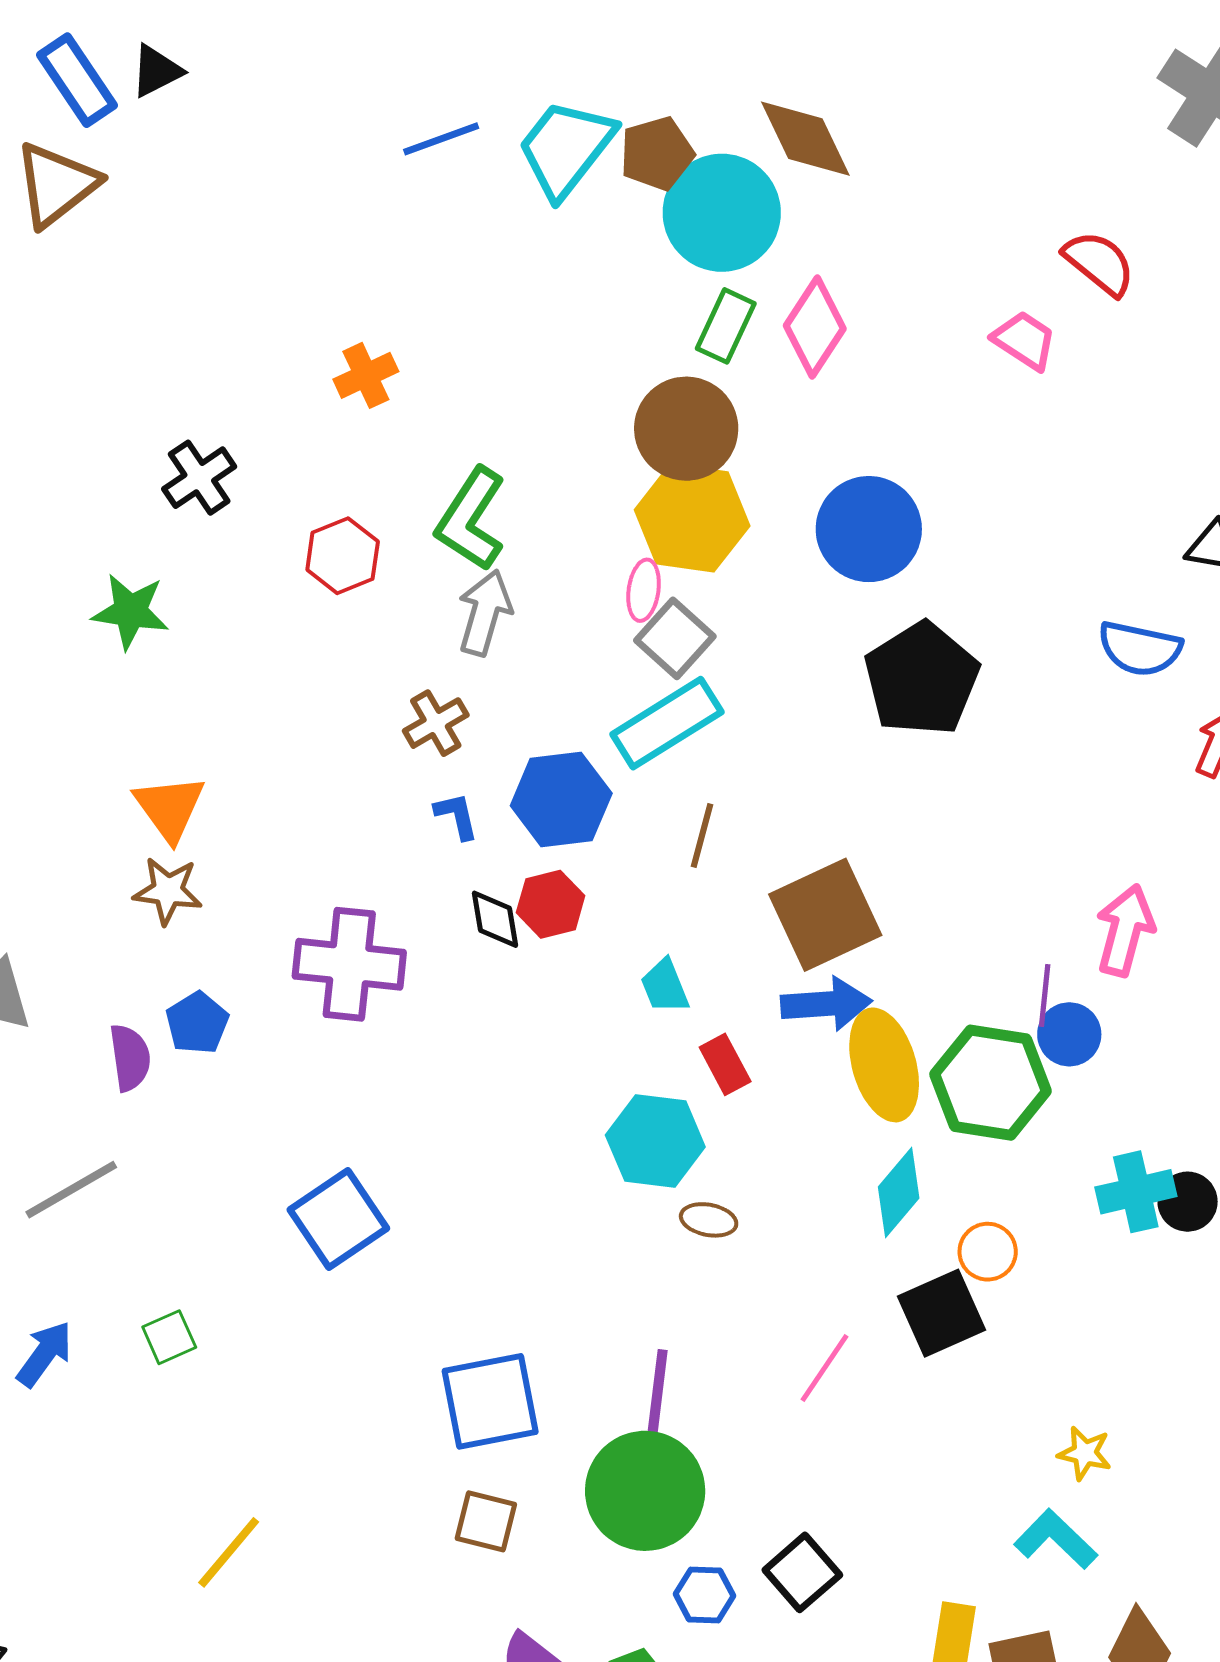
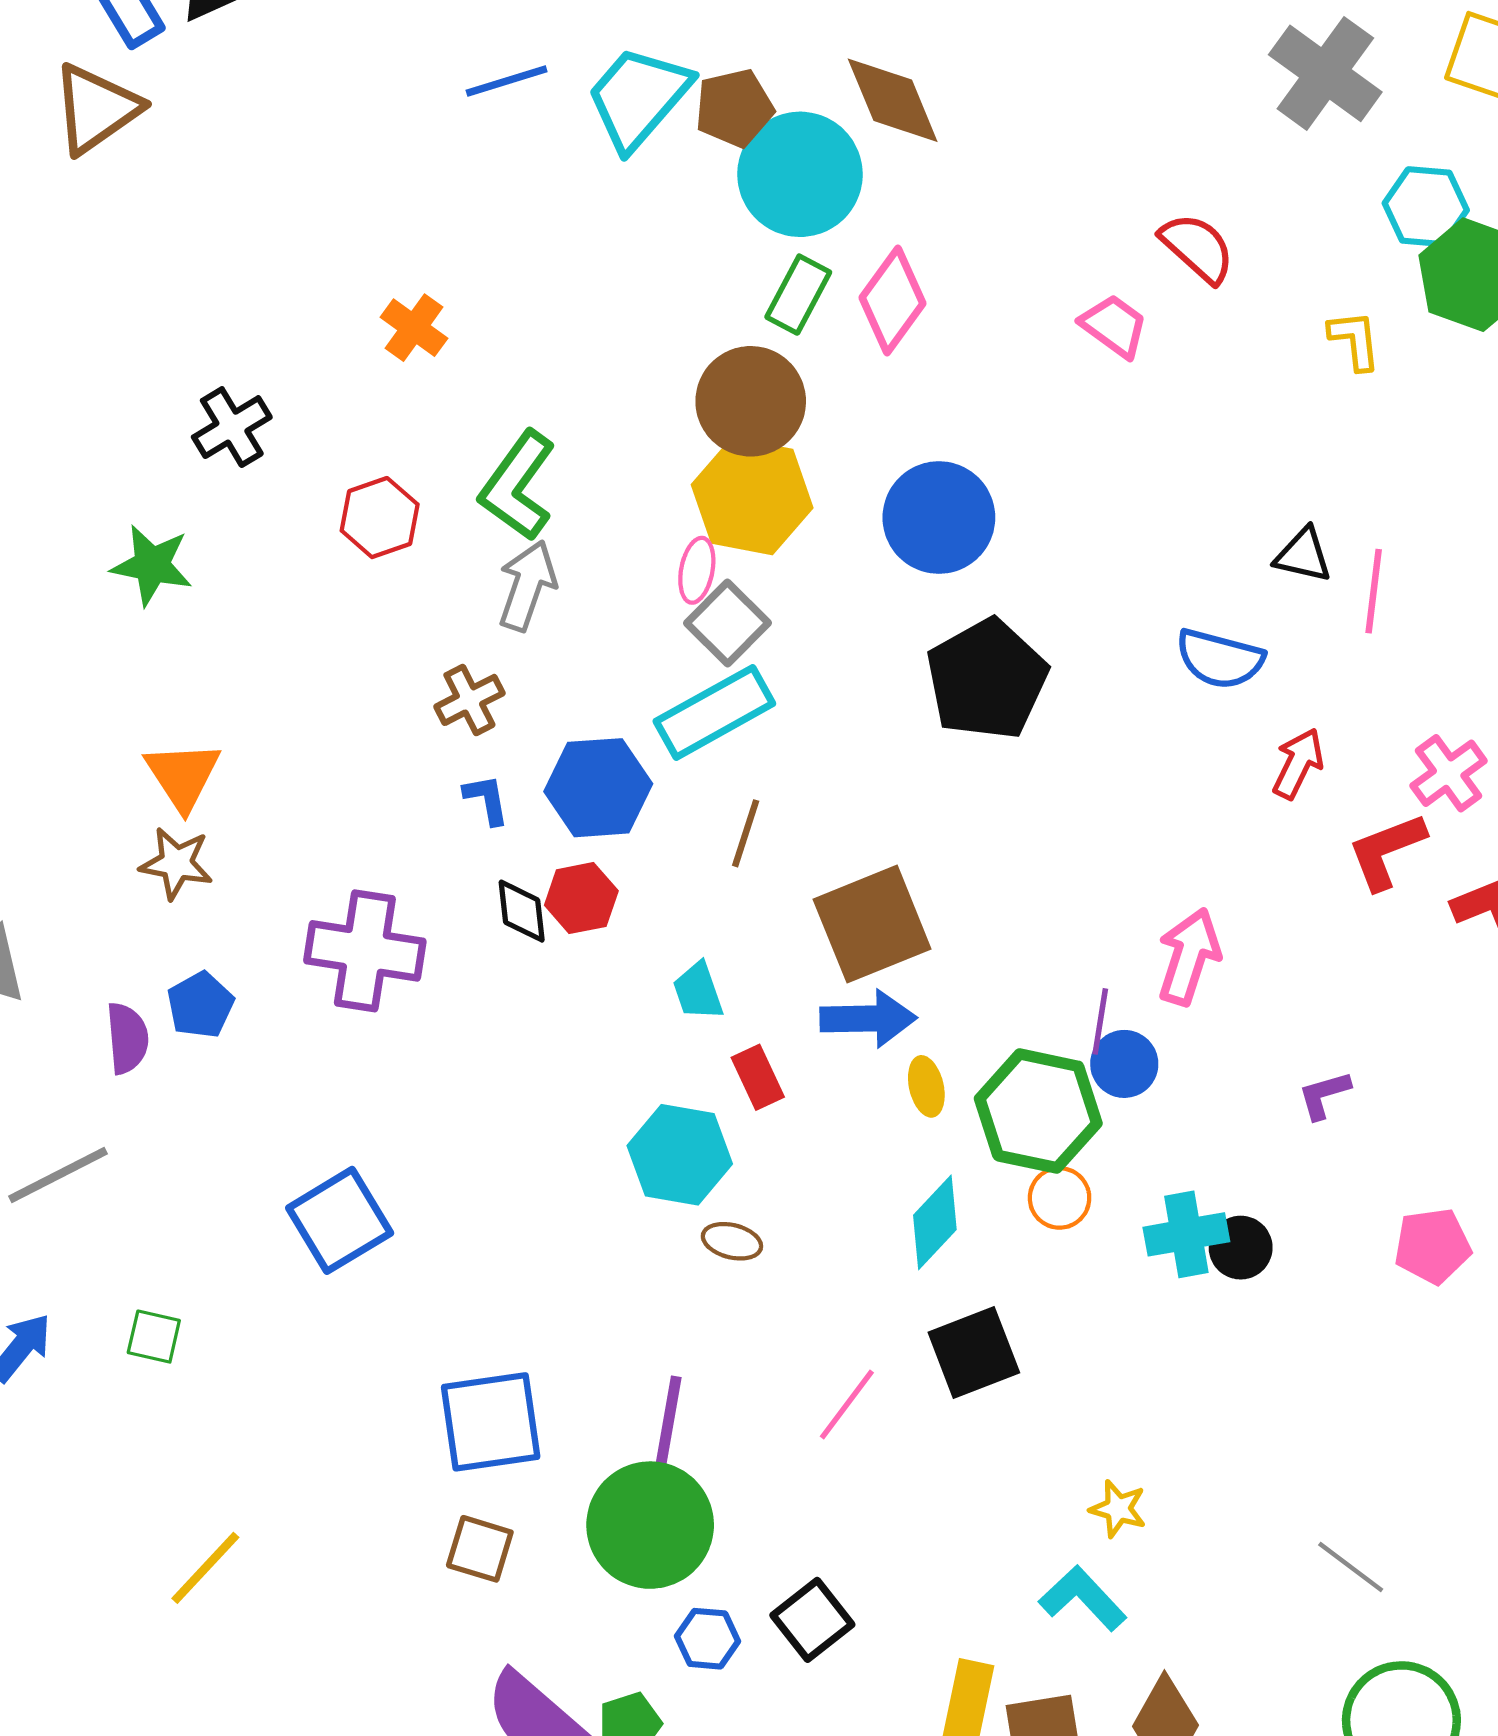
orange cross: (366, 375) -> (414, 328), turned -32
yellow ellipse: (884, 1065) -> (926, 1086), size x0.5
orange circle: (988, 1252) -> (1060, 1198), moved
green square: (169, 1337) -> (154, 1337), turned 34

